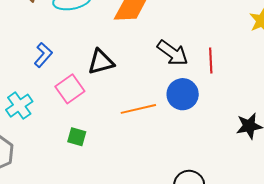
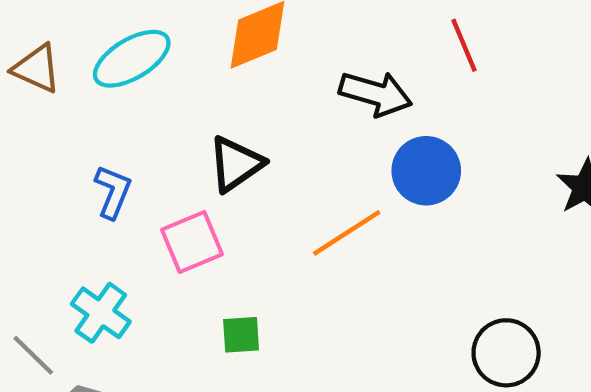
red line: (211, 61) -> (464, 45), moved
pink square: (70, 89) -> (192, 242), turned 32

